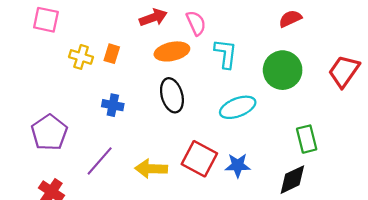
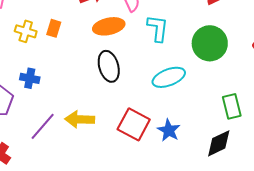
blue cross: (113, 105) -> (30, 78), moved
blue star: (238, 165) -> (169, 130), turned 30
yellow arrow: (151, 169) -> (80, 119), moved

